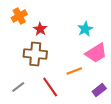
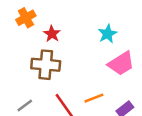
orange line: (74, 71) -> (94, 98), moved

